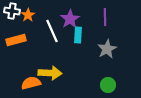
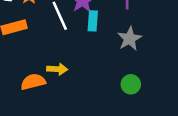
yellow arrow: (50, 73) -> (57, 69), size x0.7

